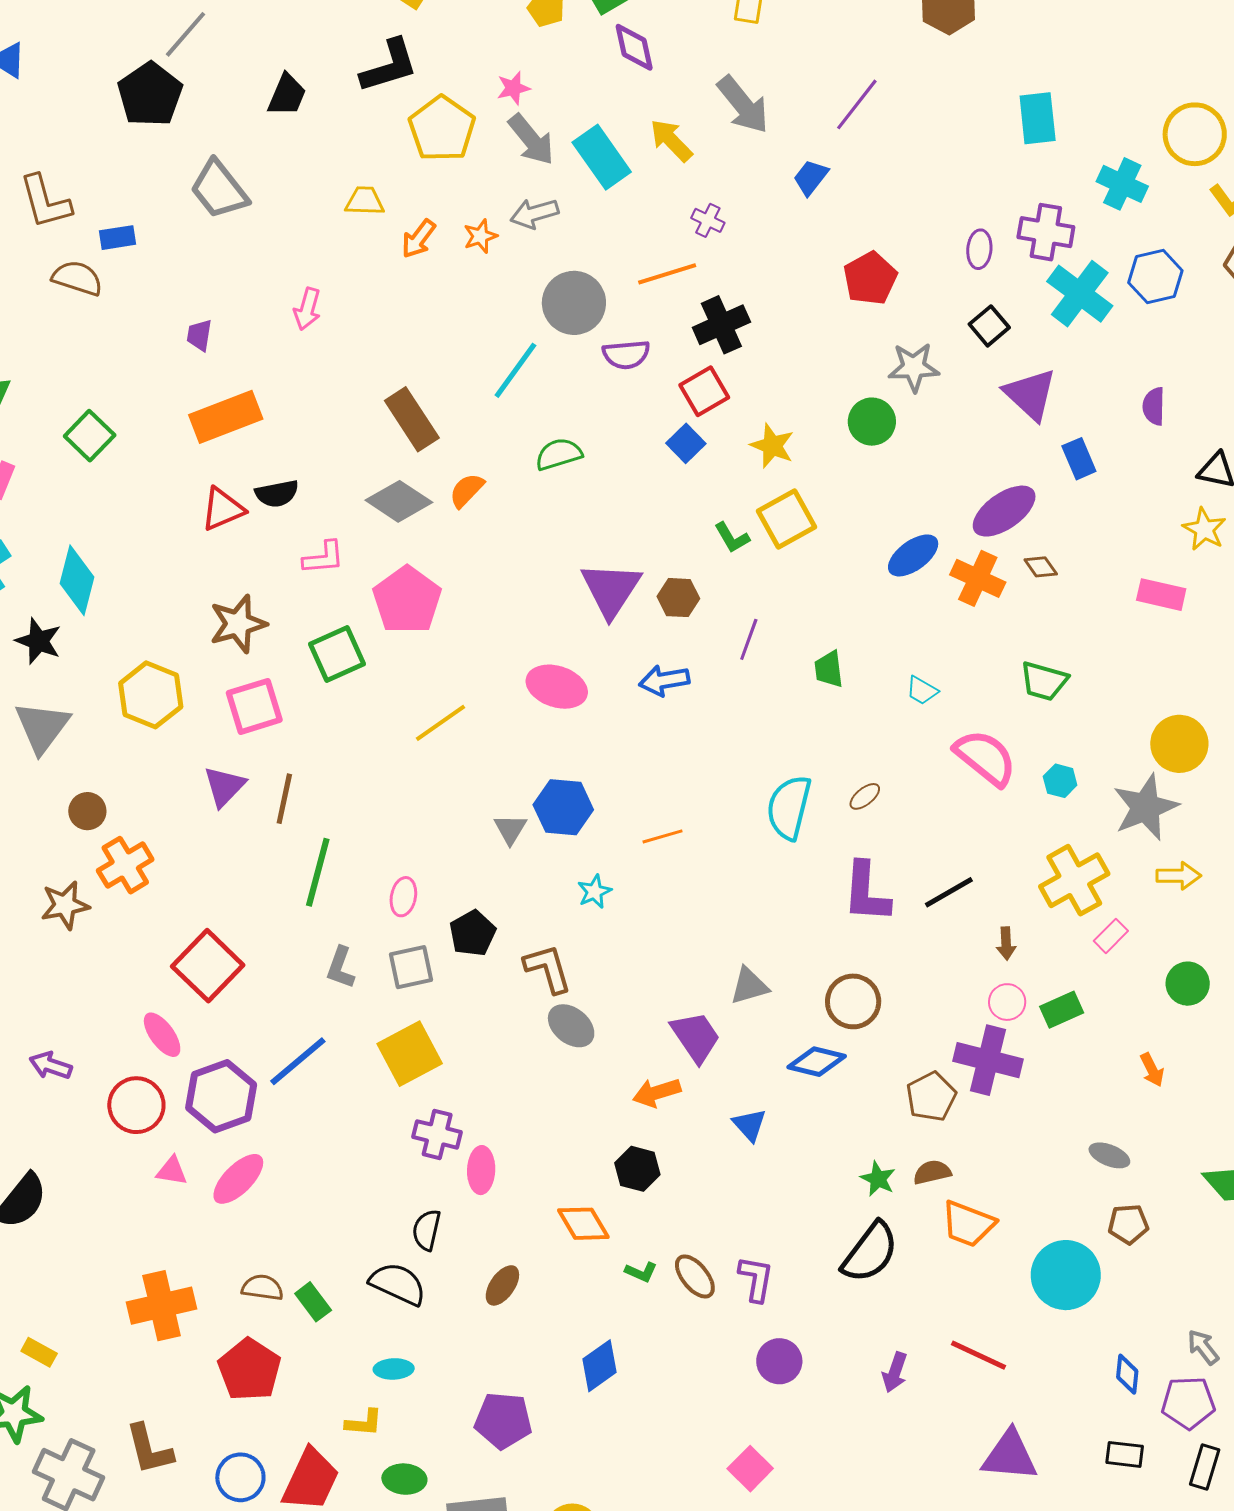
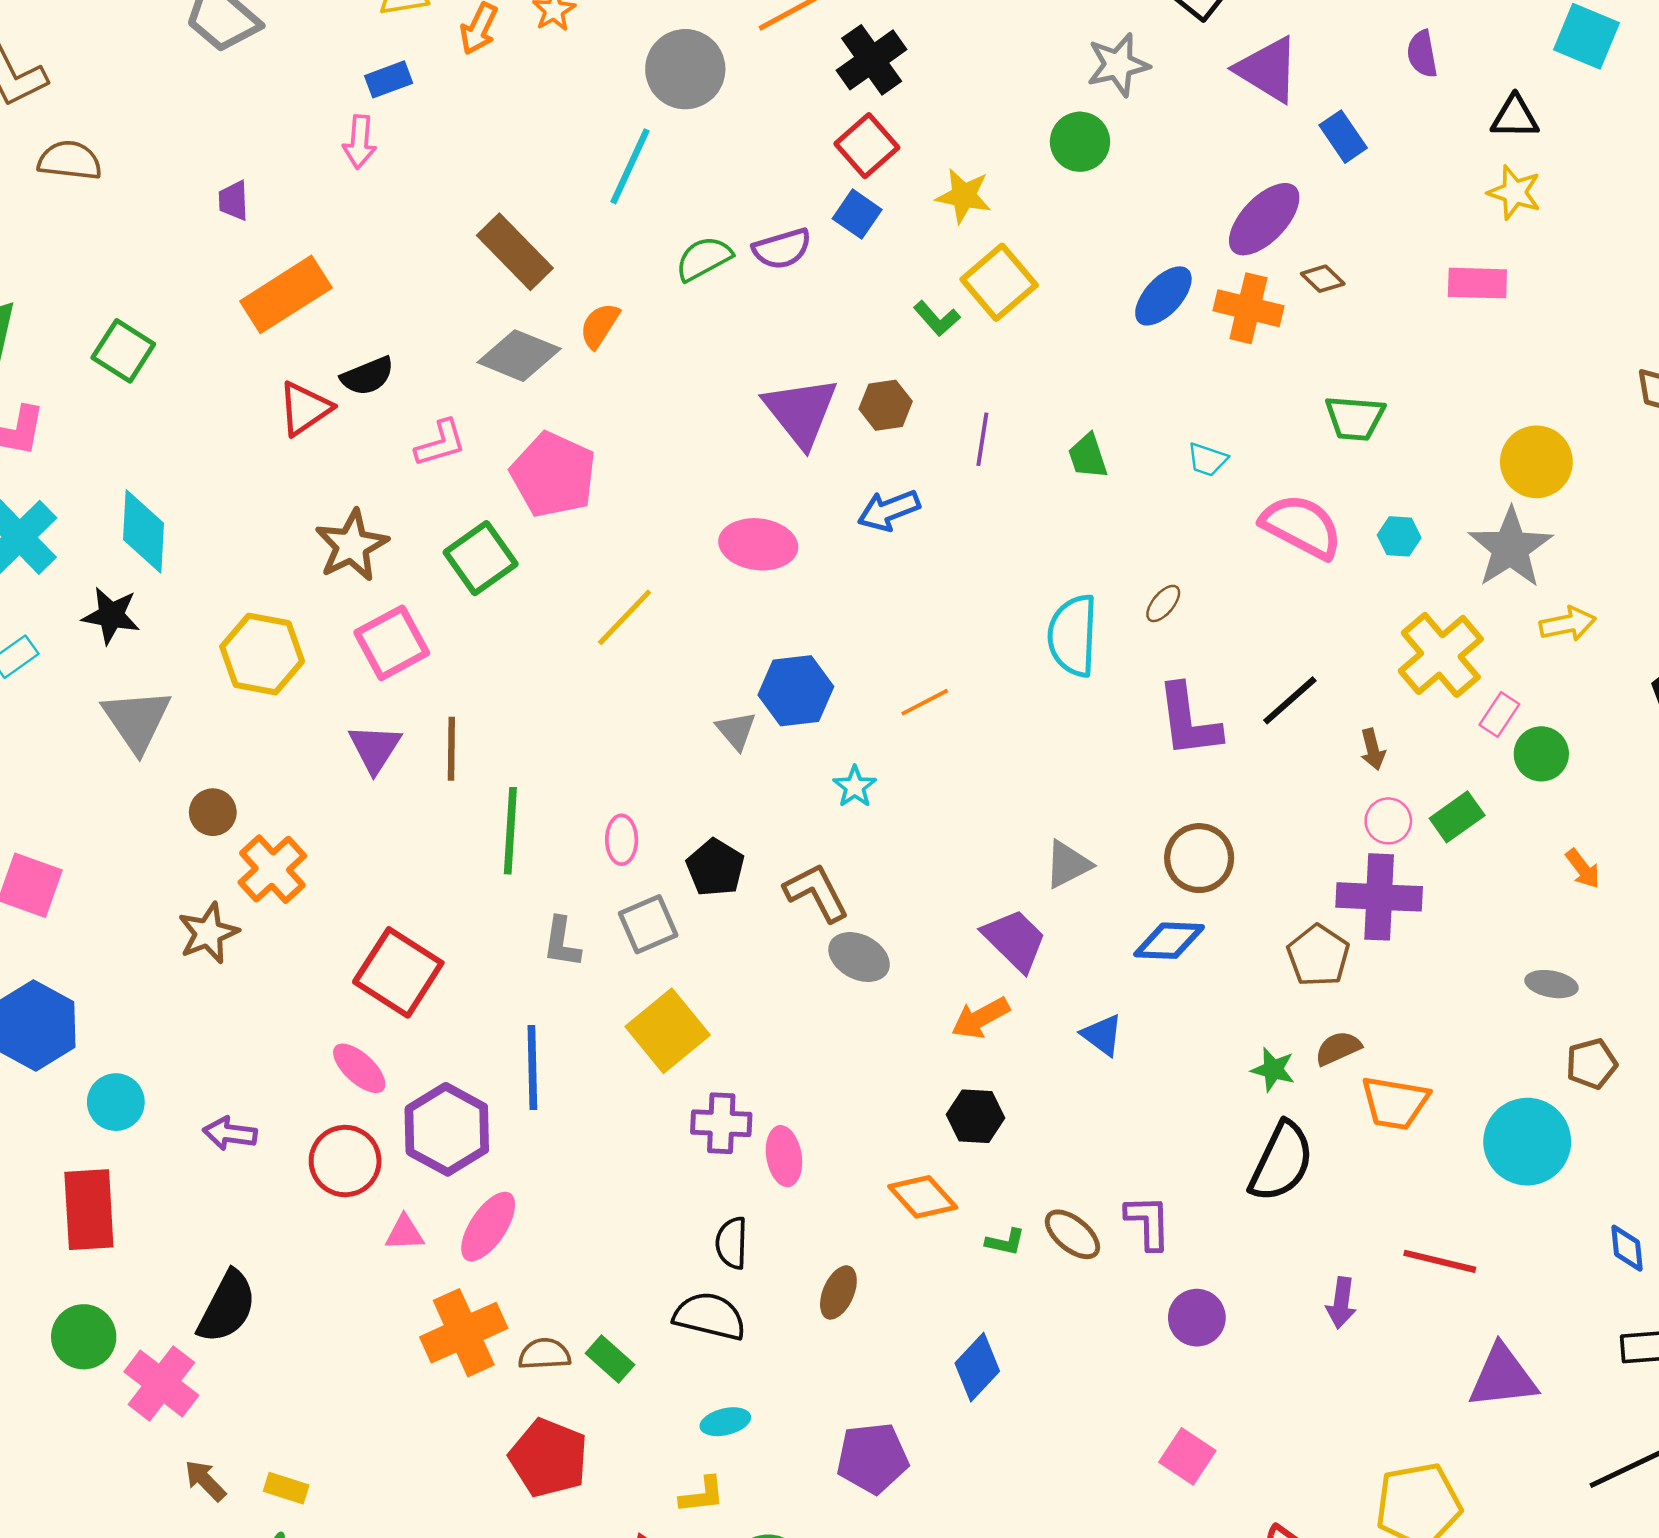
blue rectangle: (118, 238) -> (389, 79), moved
purple semicircle: (626, 355) -> (782, 249), moved
green circle: (1188, 984) -> (1541, 754), moved
blue line: (298, 1061) -> (532, 1068), turned -40
orange cross: (162, 1306) -> (464, 1333), moved

